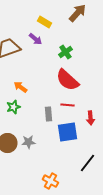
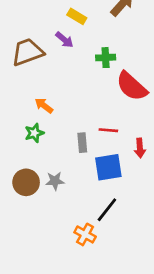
green cross: (65, 52) -> (106, 58), turned 32
red semicircle: (67, 80) -> (132, 86), moved
black line: (87, 163) -> (107, 210), moved

